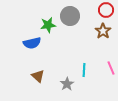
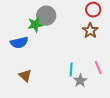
gray circle: (70, 16) -> (46, 16), moved
gray star: (67, 84) -> (80, 81), moved

